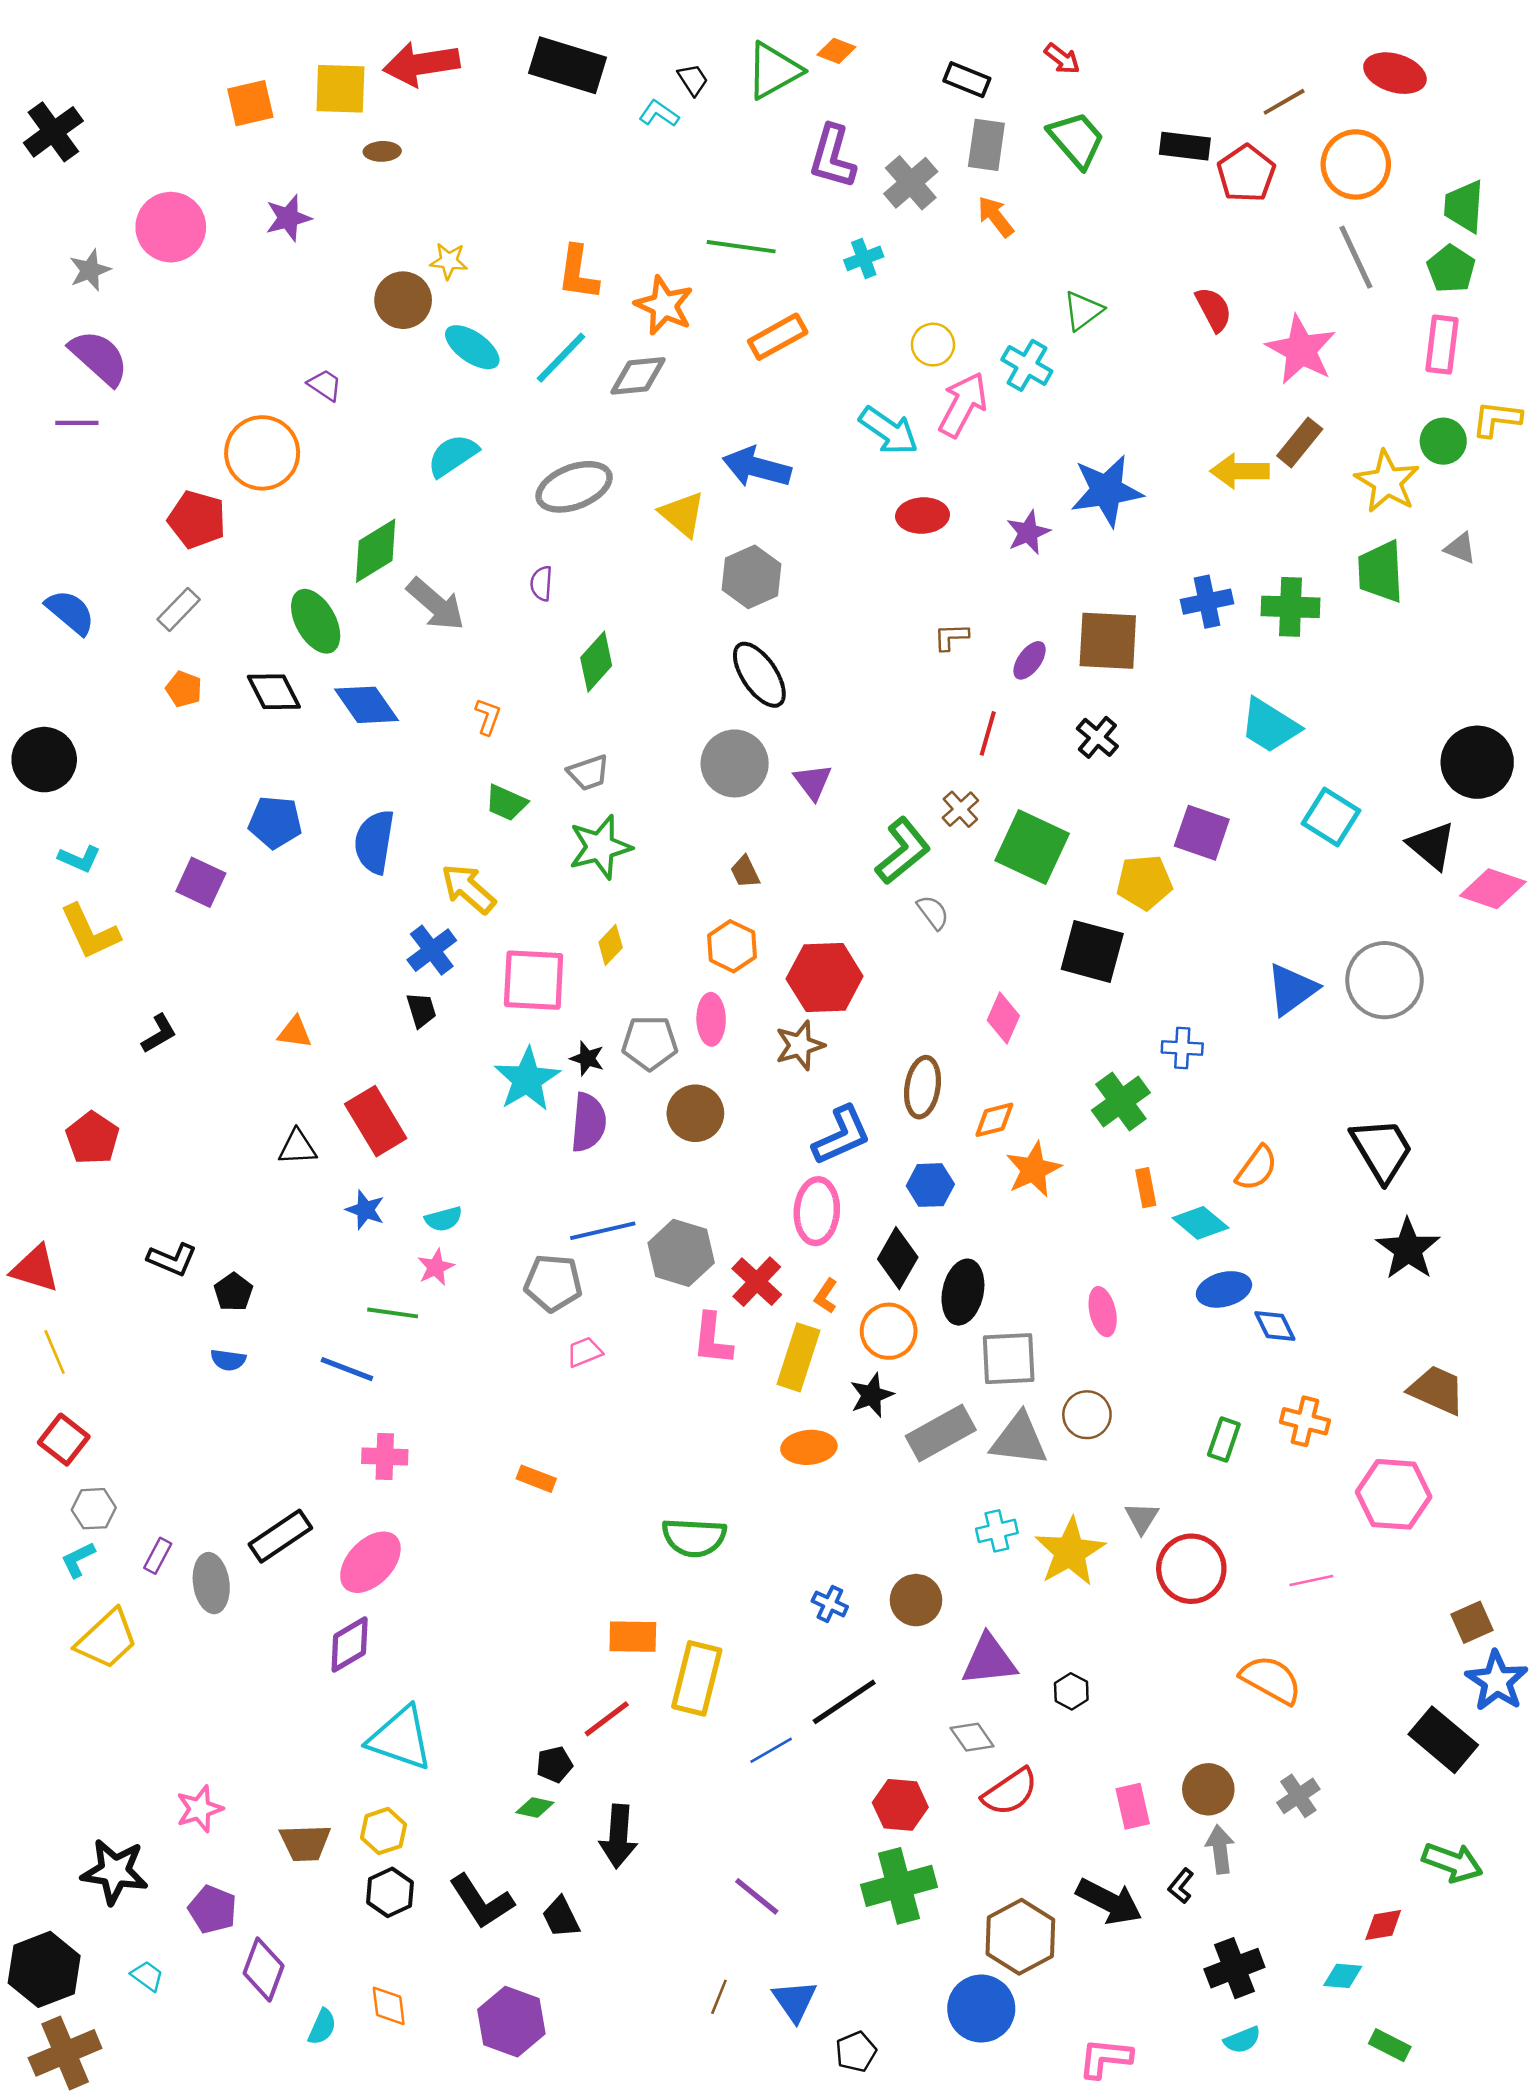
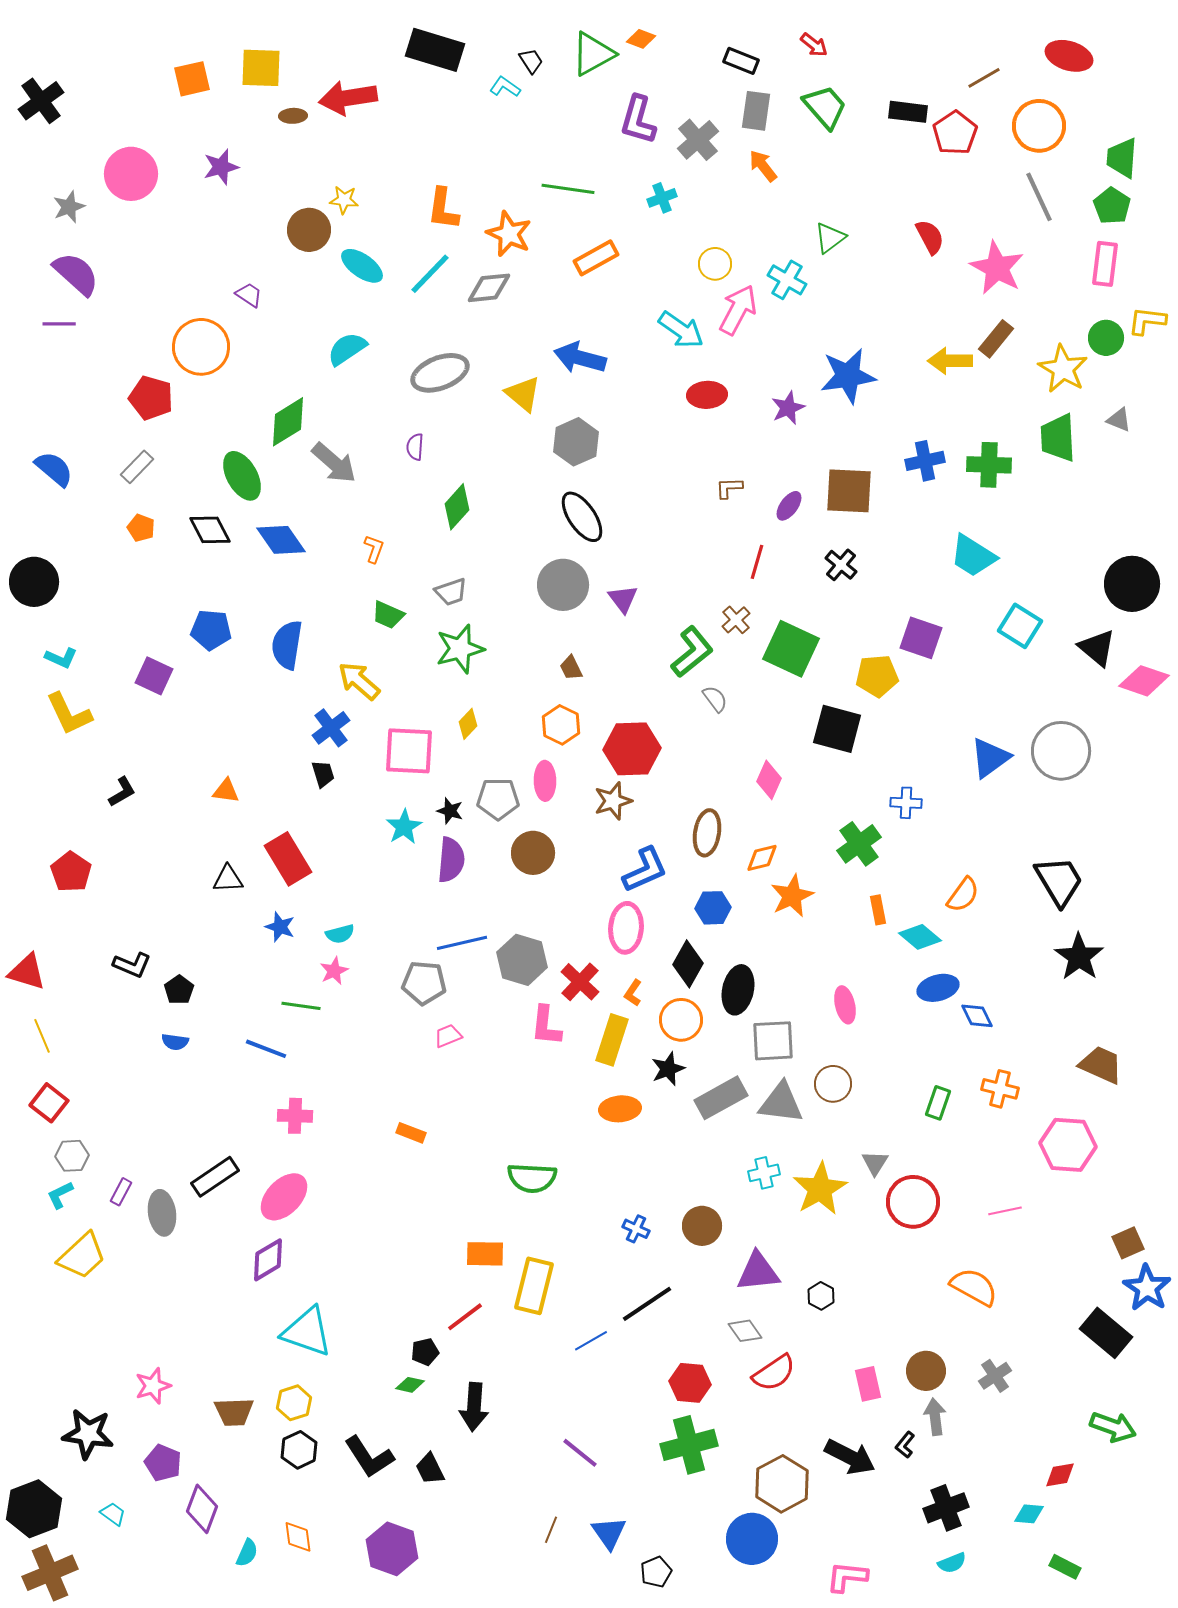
red arrow: (421, 64) -> (348, 98), moved
cyan star: (527, 1079) -> (404, 827), size x0.7

